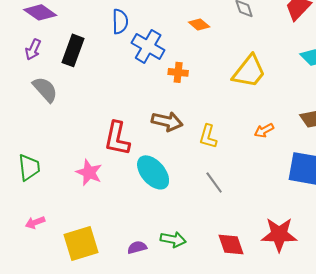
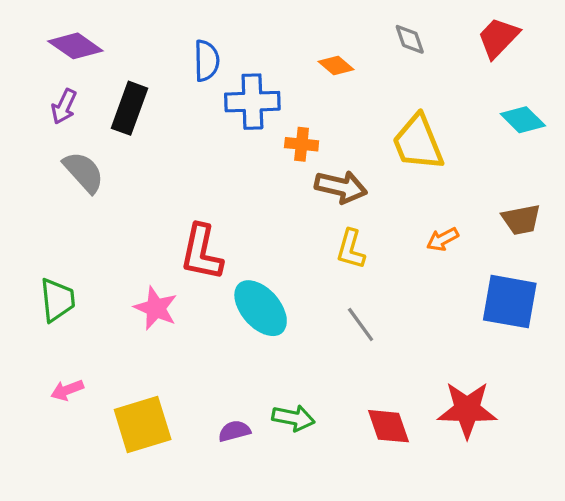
blue cross: (148, 46) -> (252, 102), turned -32
yellow trapezoid: (249, 71) -> (418, 143), turned 120
brown arrow: (167, 121) -> (341, 187), moved

